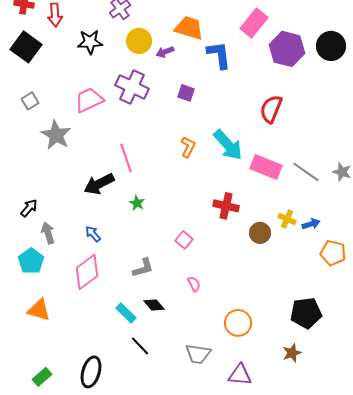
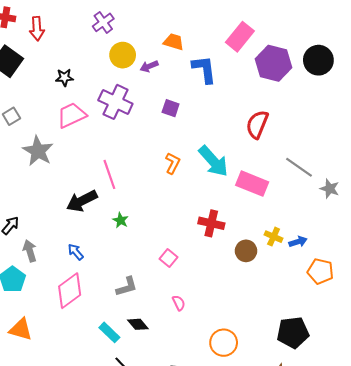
orange trapezoid: (189, 28) -> (174, 42), size x0.7
black star: (90, 42) -> (64, 78), moved, size x0.7
gray line: (306, 172) -> (299, 167), moved

